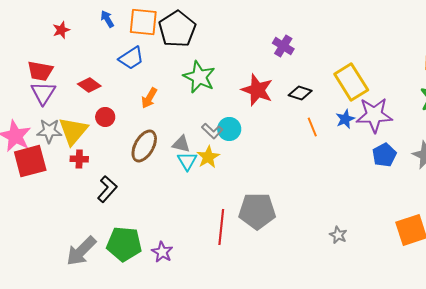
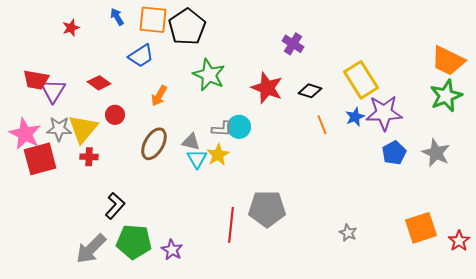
red trapezoid: (40, 71) -> (36, 80), moved
gray L-shape: (212, 131) -> (222, 129), turned -40
black L-shape: (107, 189) -> (115, 206), moved

